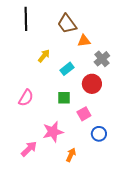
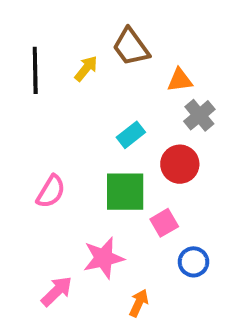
black line: (26, 19) -> (35, 70), moved
orange triangle: (84, 41) -> (180, 80), moved
yellow arrow: (44, 56) -> (86, 68), moved
green square: (64, 98) -> (125, 192), size x1.6

